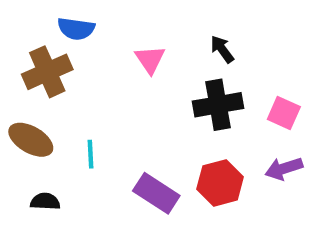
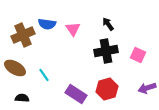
blue semicircle: (76, 29) -> (47, 24), moved
cyan line: (90, 154) -> (44, 75), turned -32
purple arrow: (284, 169) -> (147, 88), moved

